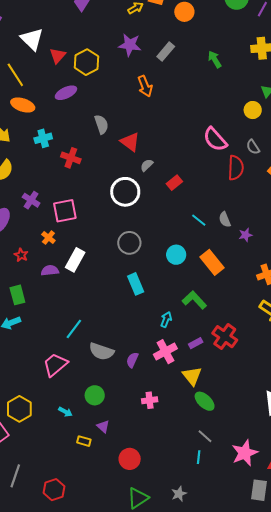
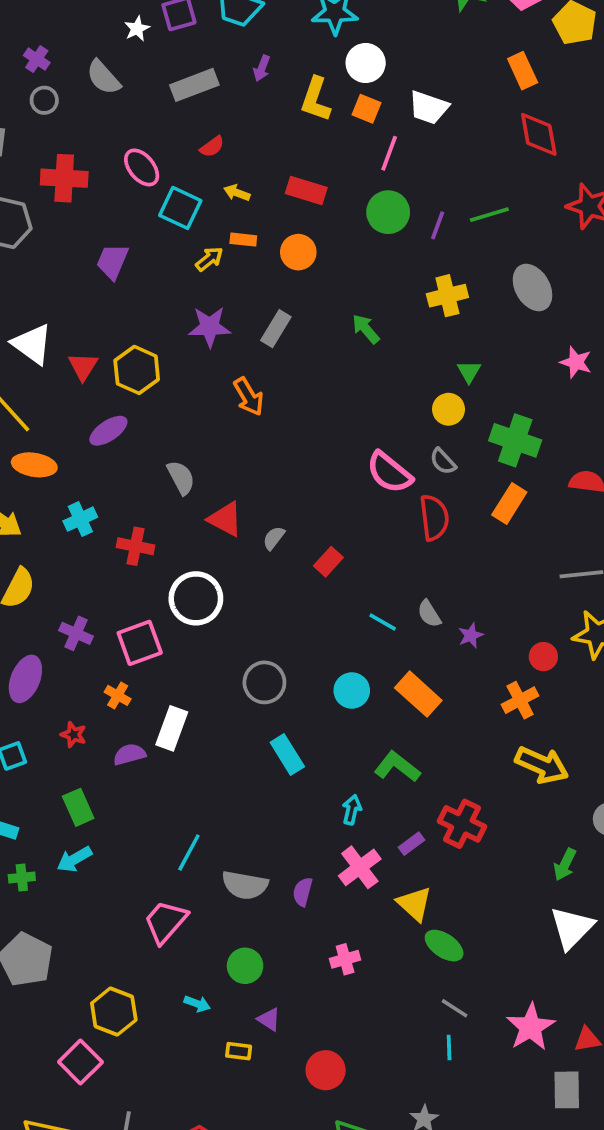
red triangle: (130, 142) -> (225, 519), moved
gray semicircle: (253, 147) -> (443, 461), moved
white circle: (125, 192) -> (196, 598), moved

